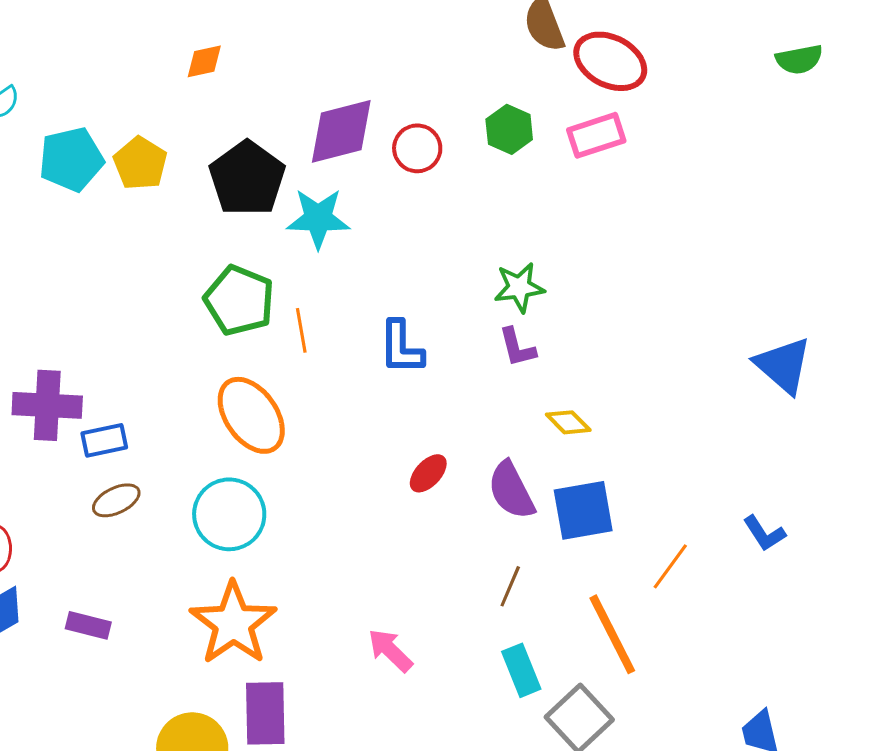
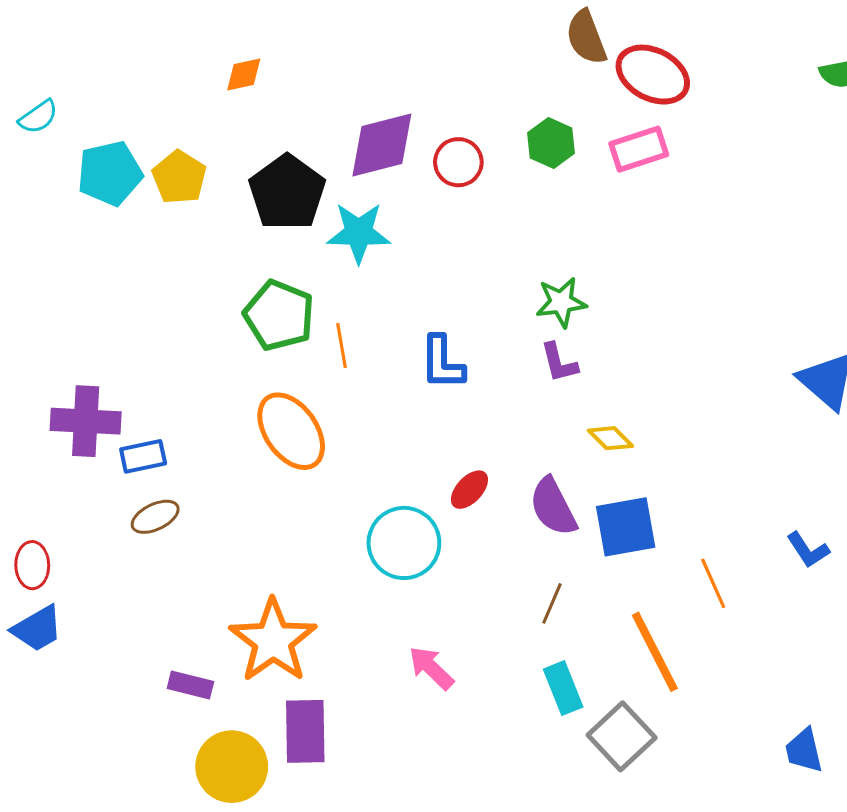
cyan circle: (229, 514) -> (404, 543), moved
orange line: (670, 566) -> (713, 583), turned -60
purple rectangle: (88, 625) -> (190, 685), moved

